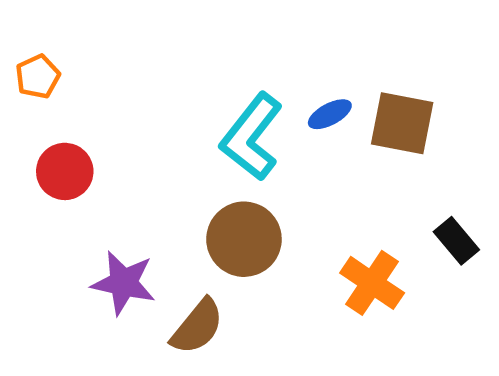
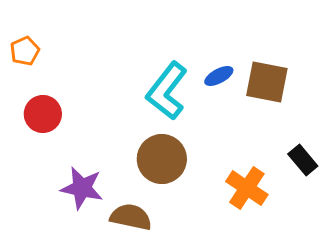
brown semicircle: (197, 327) -> (131, 217), turned -117

